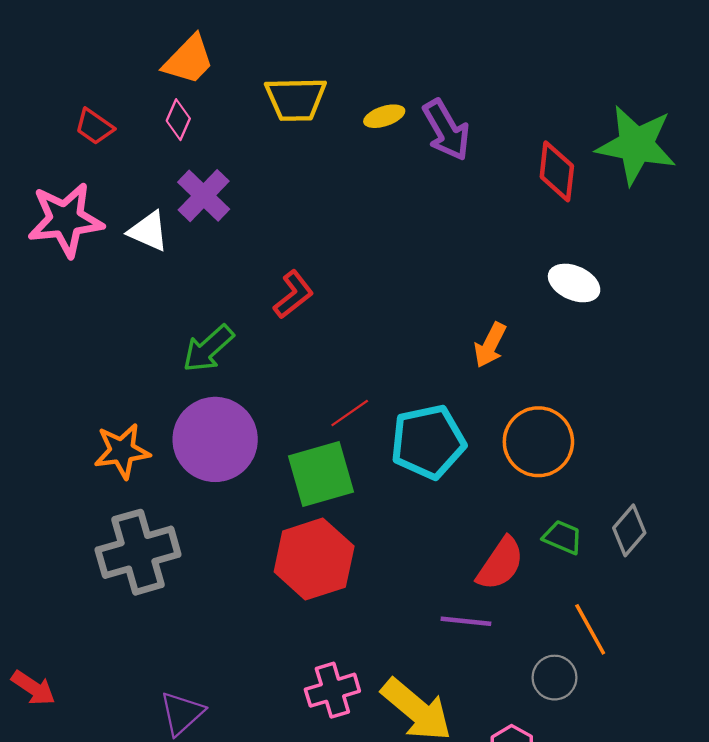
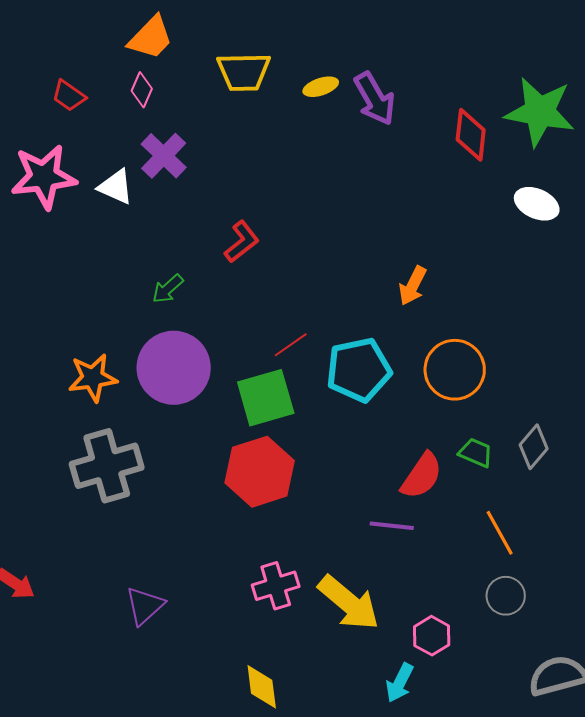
white ellipse: (574, 283) -> (537, 204), moved
green arrow: (208, 349) -> (168, 289), size x0.7
gray circle: (554, 678) -> (506, 596), moved

